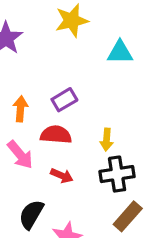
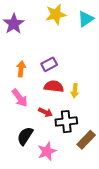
cyan triangle: (120, 52) -> (86, 19), moved, turned -36
red semicircle: (56, 135) -> (54, 86), moved
black cross: (117, 174) -> (66, 122), moved

